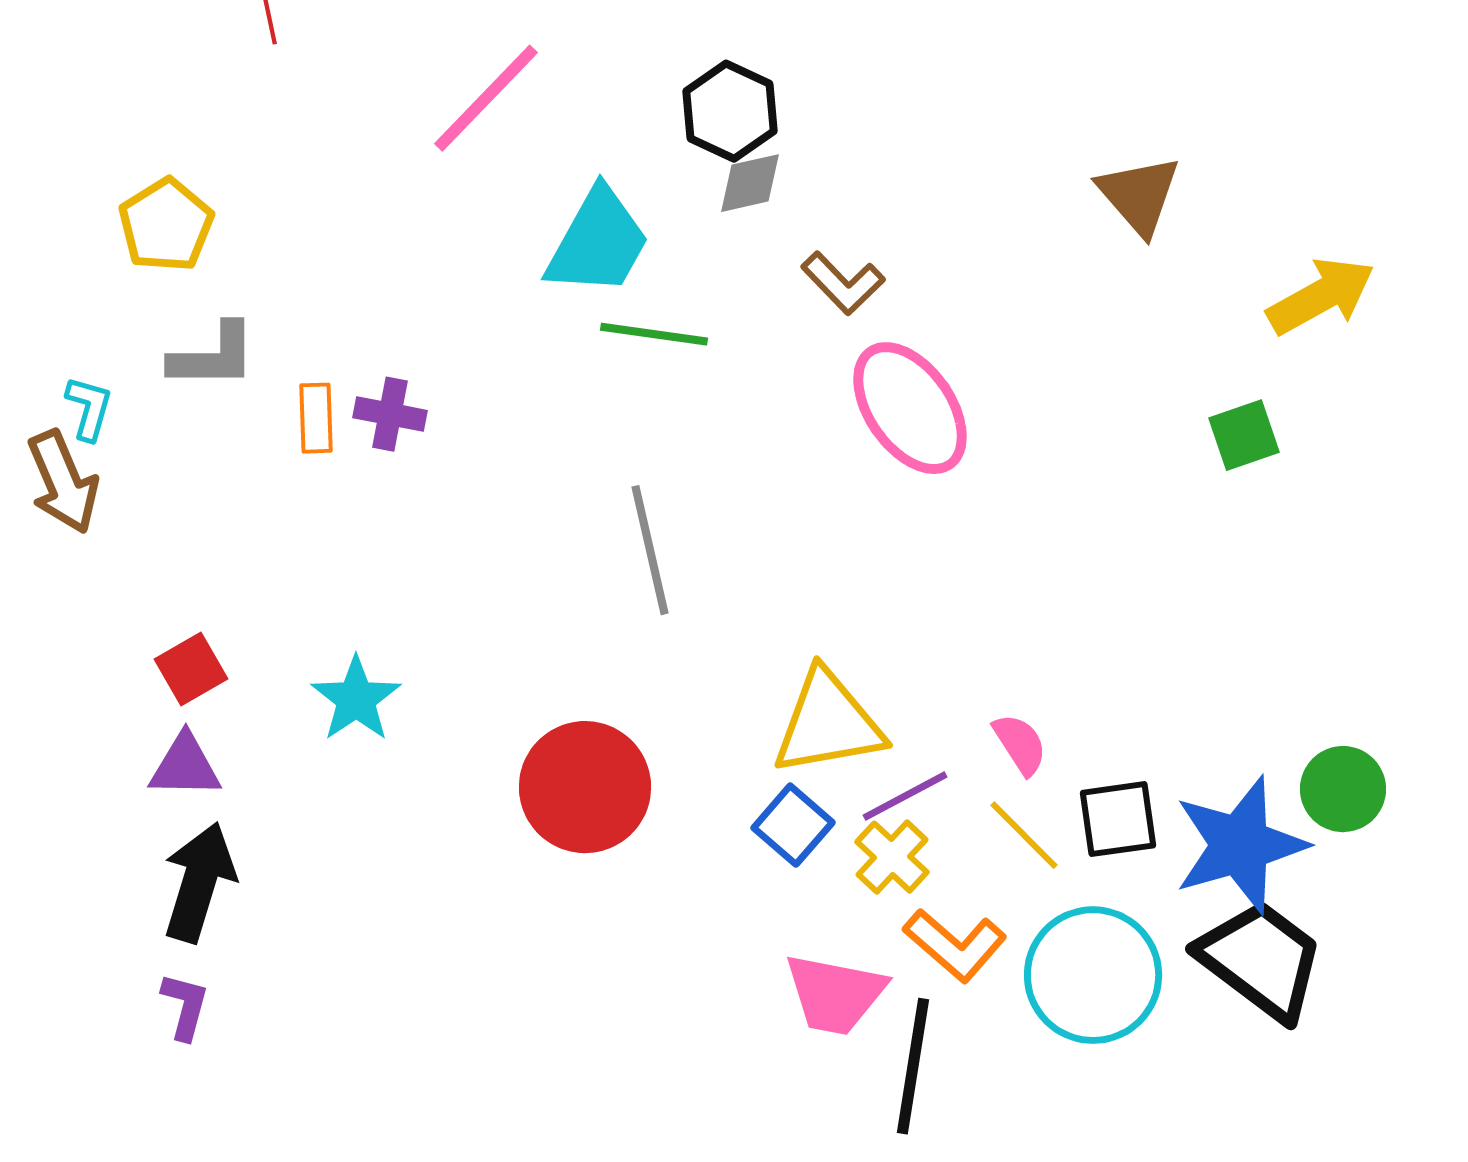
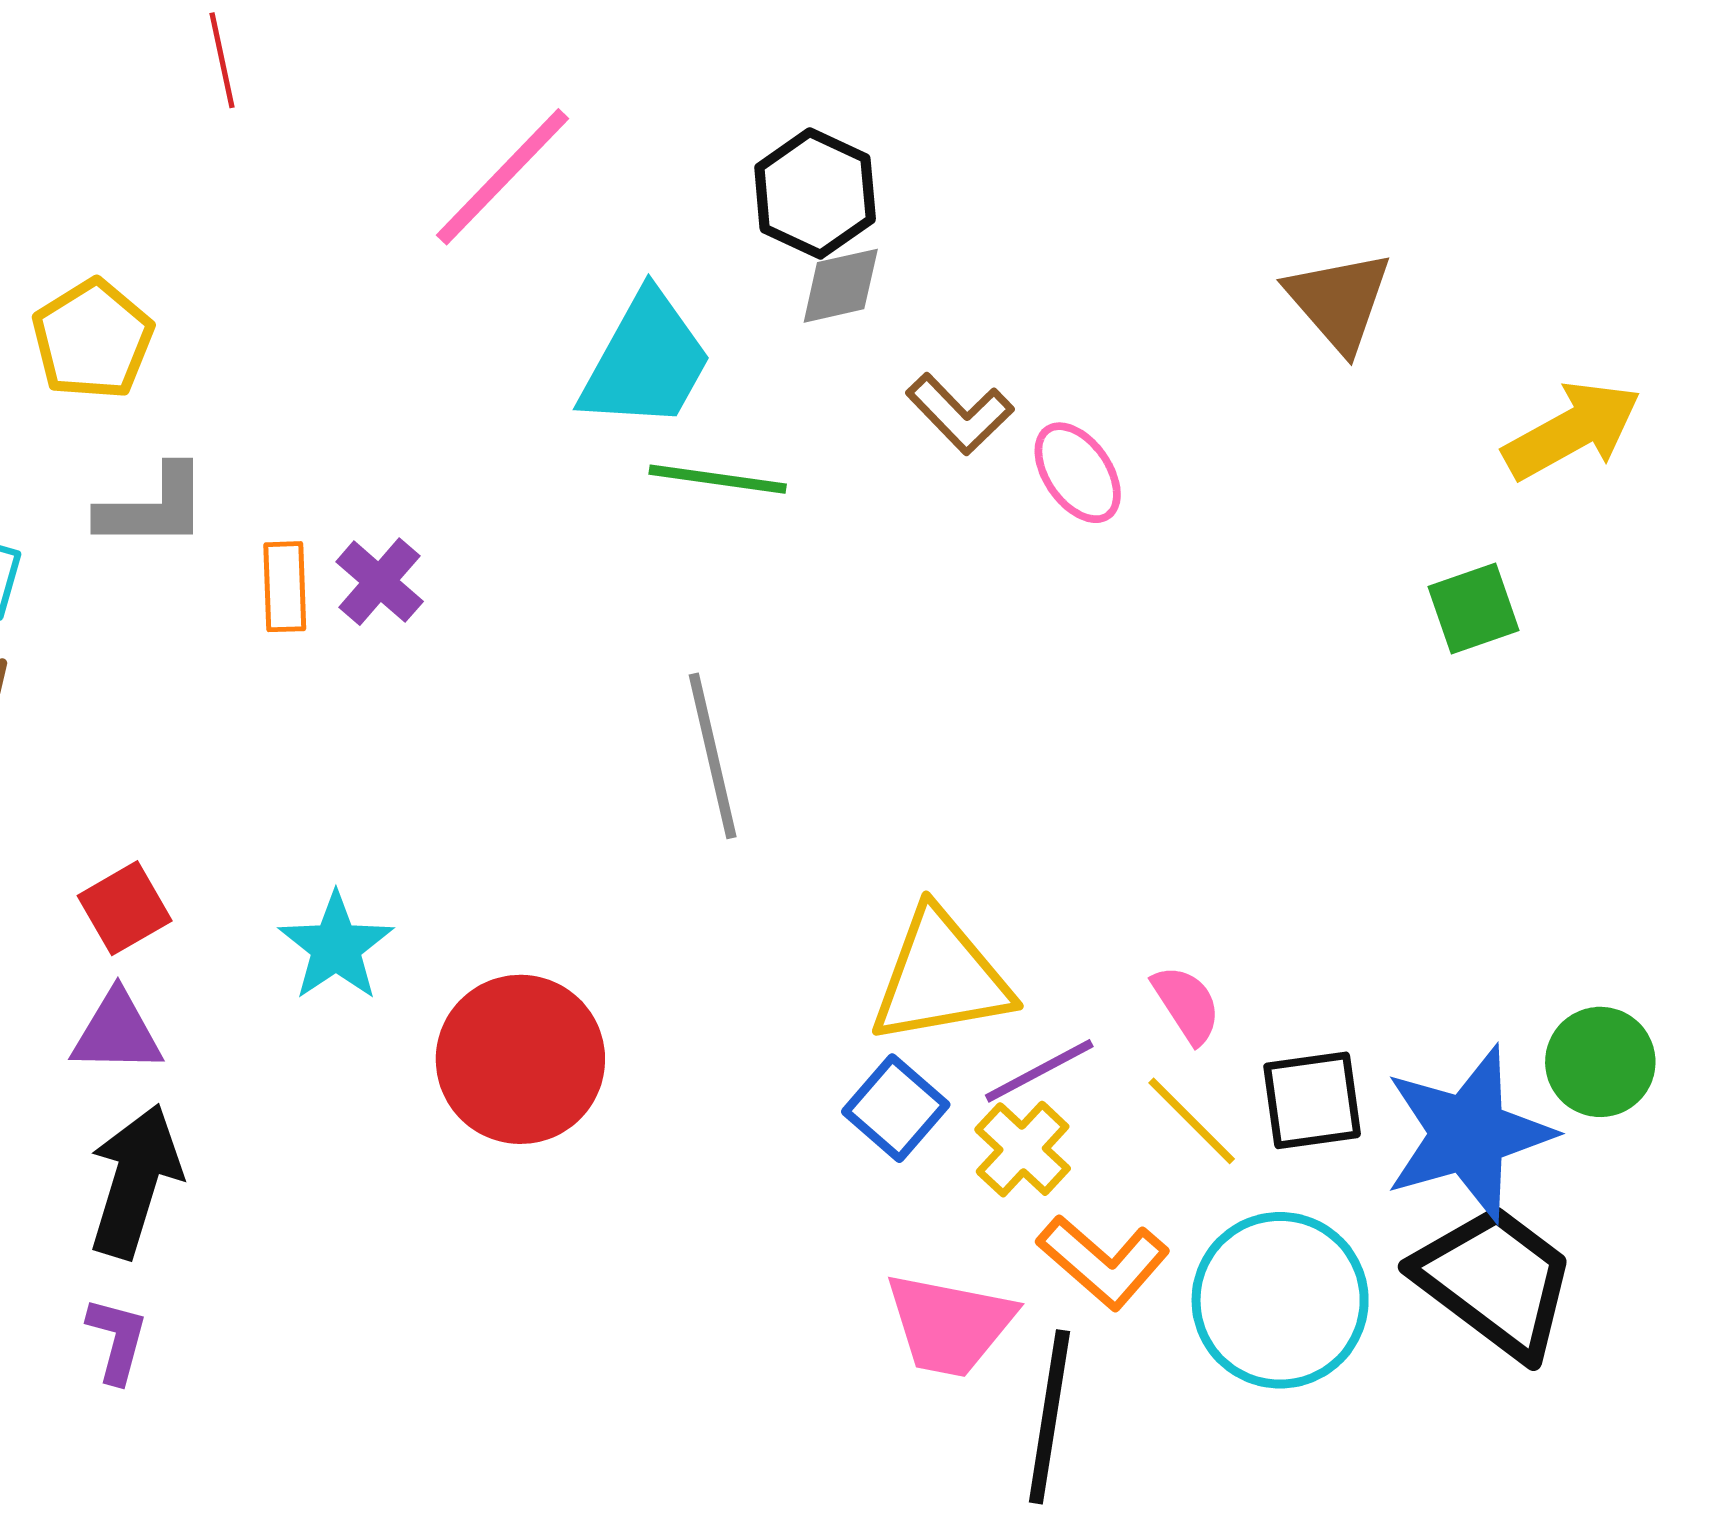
pink ellipse: (910, 408) -> (1078, 473), moved, size x0.6
purple cross: (390, 414) -> (380, 582), turned 30
red circle: (585, 787) -> (520, 1059), moved

